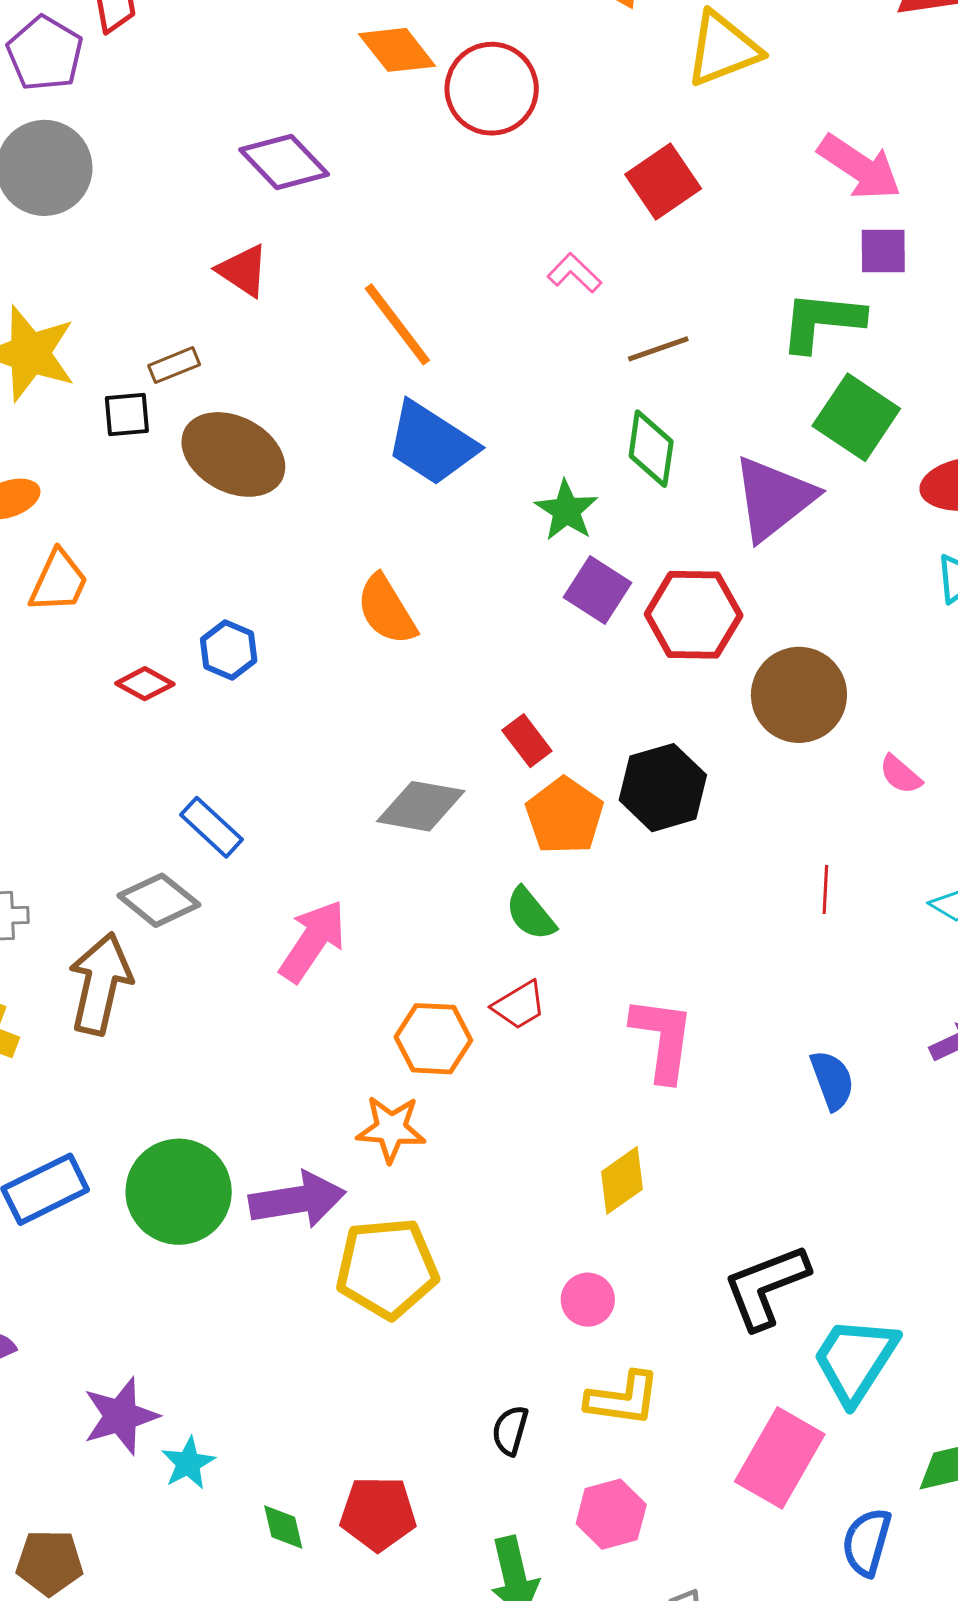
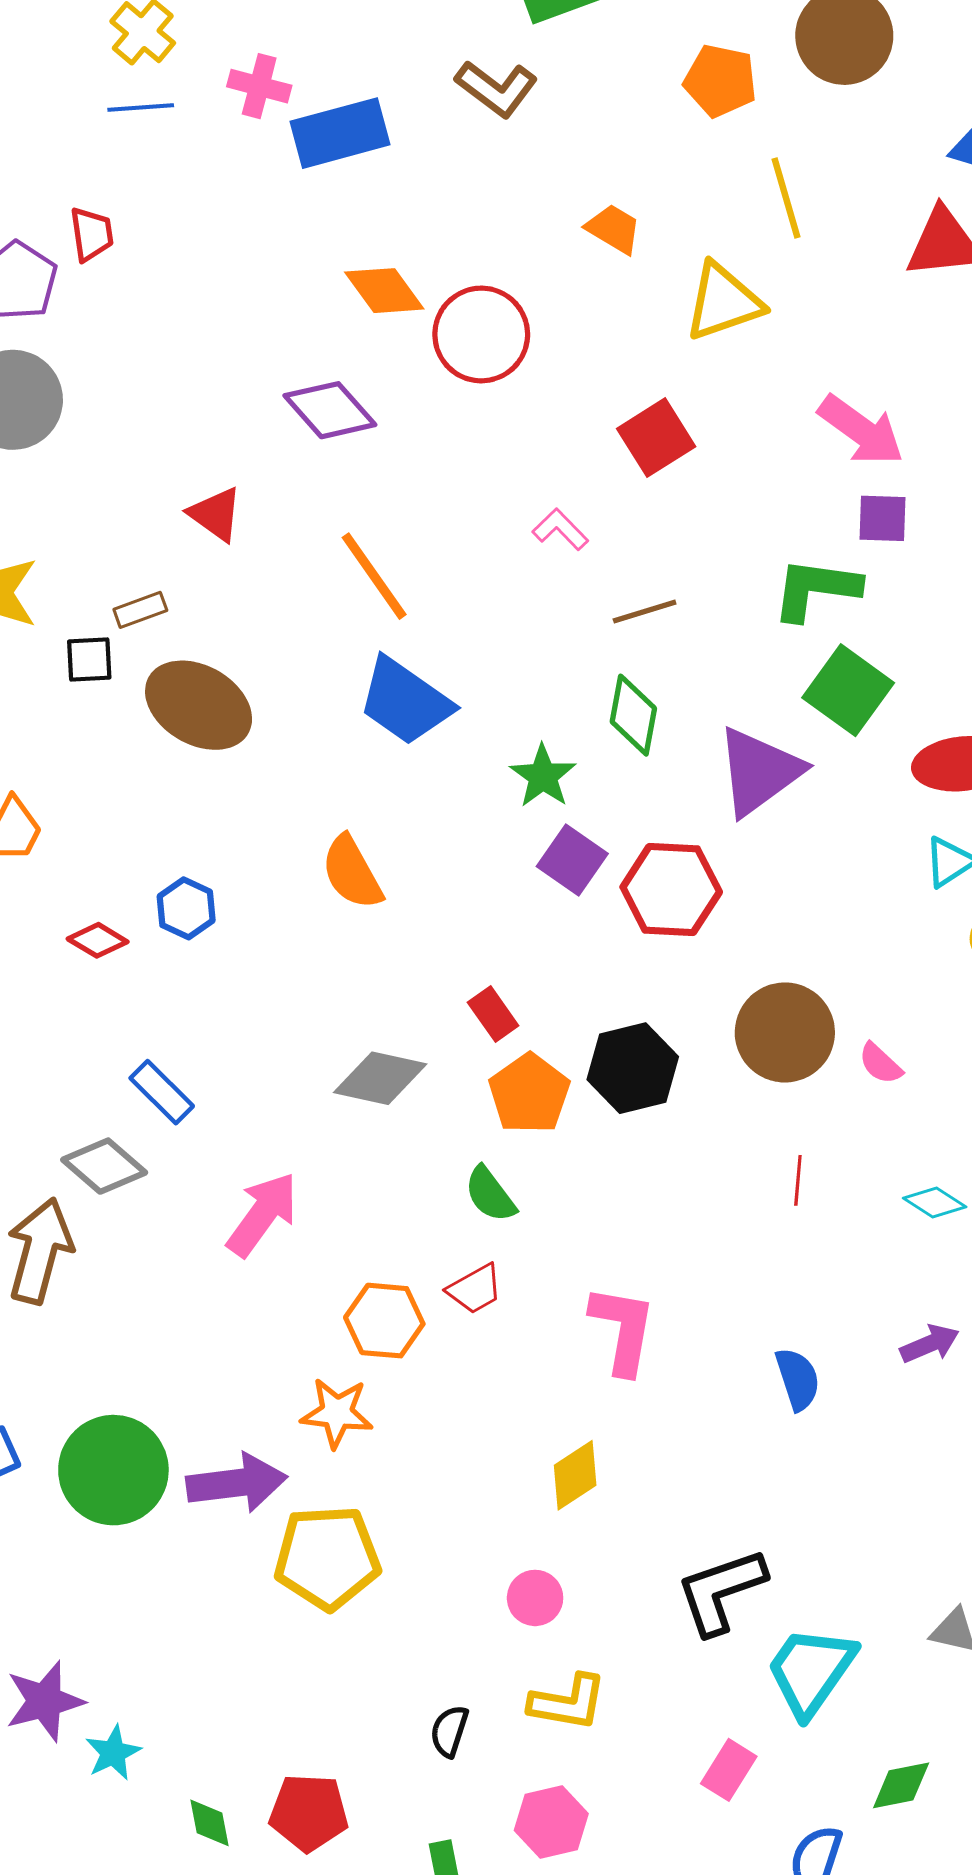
purple diamond: (284, 162) -> (330, 410), moved
brown circle: (799, 695) -> (785, 1032), moved
pink rectangle: (780, 1458) -> (729, 1770), size x0.6

